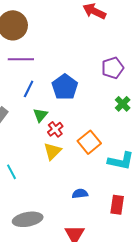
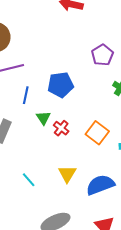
blue pentagon: (65, 87) -> (60, 85), turned -30
yellow triangle: (52, 151) -> (67, 174), moved
blue semicircle: (80, 194) -> (100, 185), size x1.8

